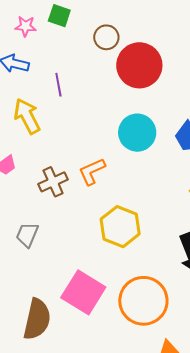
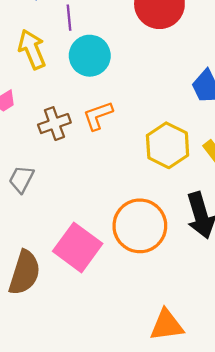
cyan circle: (137, 133) -> (90, 56), moved
yellow hexagon: (120, 227) -> (168, 145), moved
orange circle: (143, 301) -> (140, 226), moved

